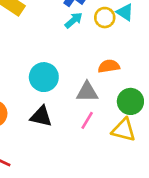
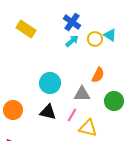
orange semicircle: (109, 66) -> (98, 75), turned 126
pink line: (87, 120) -> (72, 115), moved
yellow triangle: (124, 130) -> (88, 128), moved

